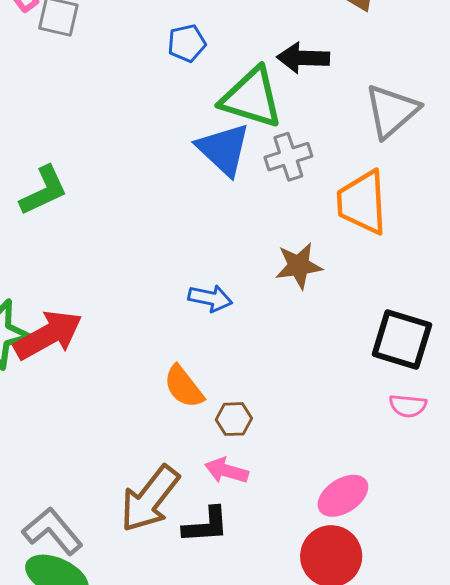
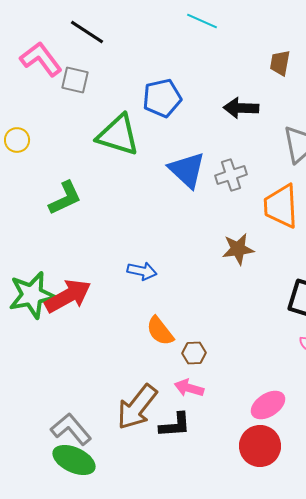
blue pentagon: (187, 43) -> (162, 98), size x1.5
green triangle: (252, 98) -> (118, 135), moved
blue arrow: (210, 298) -> (142, 271), moved

